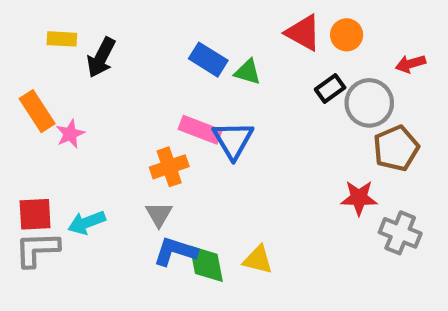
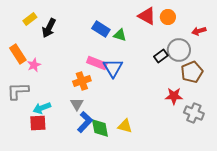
yellow rectangle: (62, 39) -> (30, 19), turned -40
black rectangle: (330, 88) -> (161, 56), moved
red square: (35, 214) -> (38, 123), moved
gray L-shape: (37, 249) -> (18, 91), moved
blue L-shape: (175, 251) -> (85, 122), turned 115

